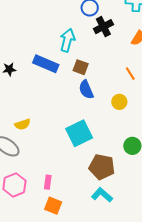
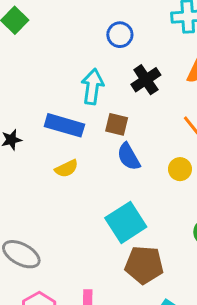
black cross: (103, 27) -> (146, 80), moved
yellow semicircle: (23, 124) -> (67, 169), moved
brown pentagon: (102, 167) -> (144, 265), moved

